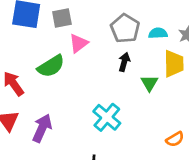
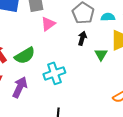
green semicircle: (51, 66) -> (25, 56), moved
cyan cross: (107, 117) -> (54, 73), moved, turned 30

